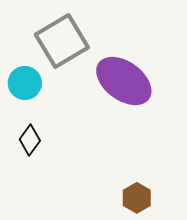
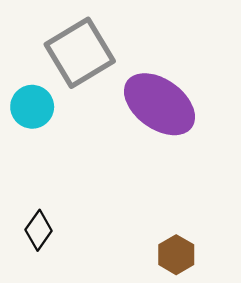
black diamond: (30, 140) -> (39, 230), moved

